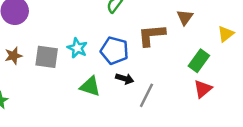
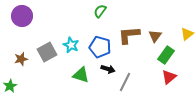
brown triangle: (185, 17) -> (155, 36), moved
brown star: (13, 56) -> (21, 59), moved
gray square: (47, 57) -> (47, 52), turned -36

